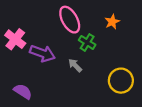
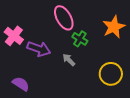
orange star: (112, 22) -> (114, 27), moved, size x1.6

